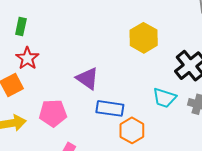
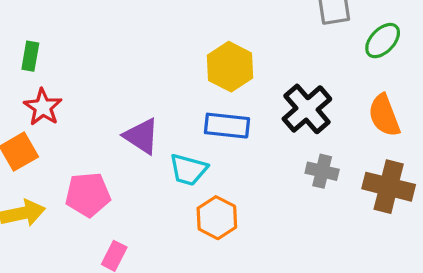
cyan trapezoid: (164, 98) -> (188, 170), moved
blue rectangle: (110, 108) -> (227, 126), moved

